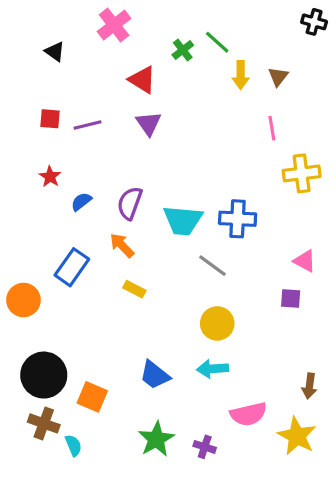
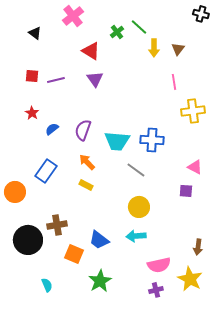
orange arrow: (122, 245) -> (87, 162), moved
orange square: (92, 397) -> (74, 254), moved
brown cross: (44, 423) -> (57, 225), moved, turned -30
purple cross: (205, 447) -> (156, 290), moved, turned -32

